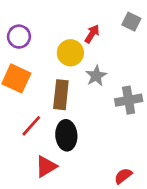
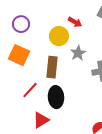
red arrow: (92, 34) -> (75, 22), turned 88

